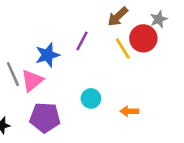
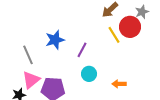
purple line: (82, 41) -> (82, 50), moved
pink triangle: (32, 81) -> (31, 80), moved

